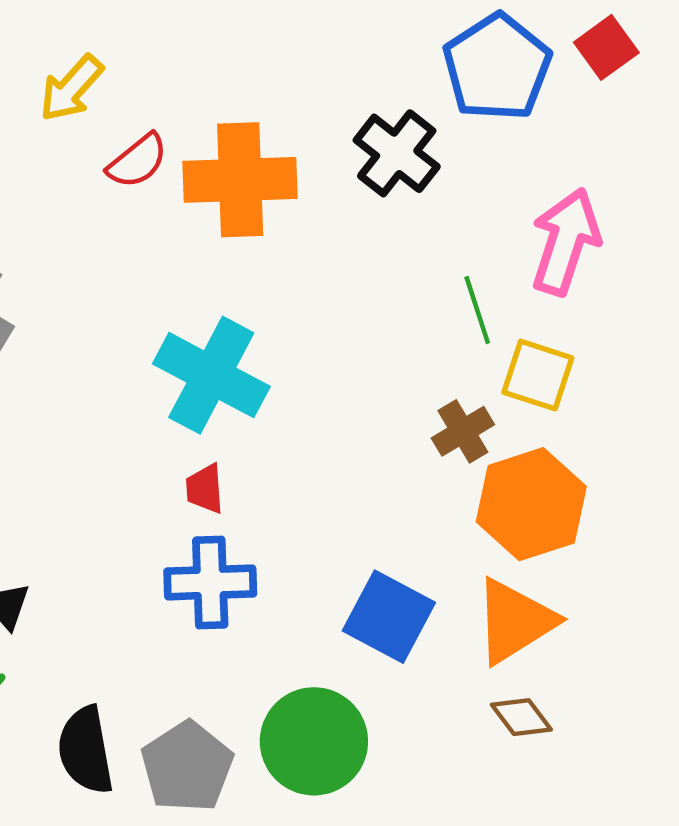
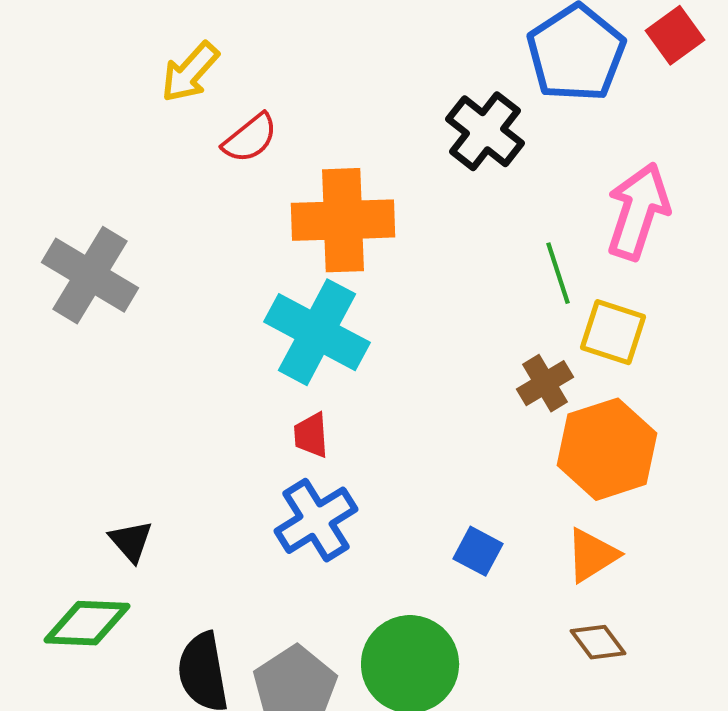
orange cross: (240, 180) -> (343, 220), moved
blue cross: (210, 582) -> (316, 520), turned -30
blue square: (389, 617) -> (478, 551), size x0.6
orange triangle: (515, 621) -> (592, 555), size x0.7

